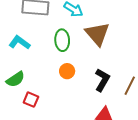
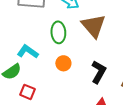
cyan L-shape: (19, 43) -> (28, 52), moved

